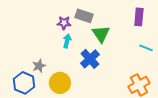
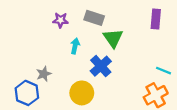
purple star: (64, 23) -> (60, 20), moved
cyan line: (146, 48) -> (164, 71), moved
yellow circle: (60, 83) -> (82, 93), moved

